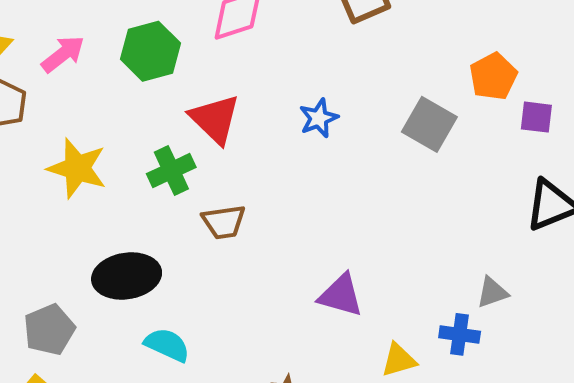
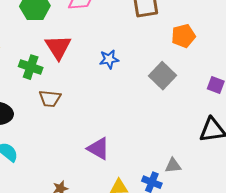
orange pentagon: (493, 76) -> (183, 36), moved
green cross: (171, 170) -> (31, 67), turned 30

